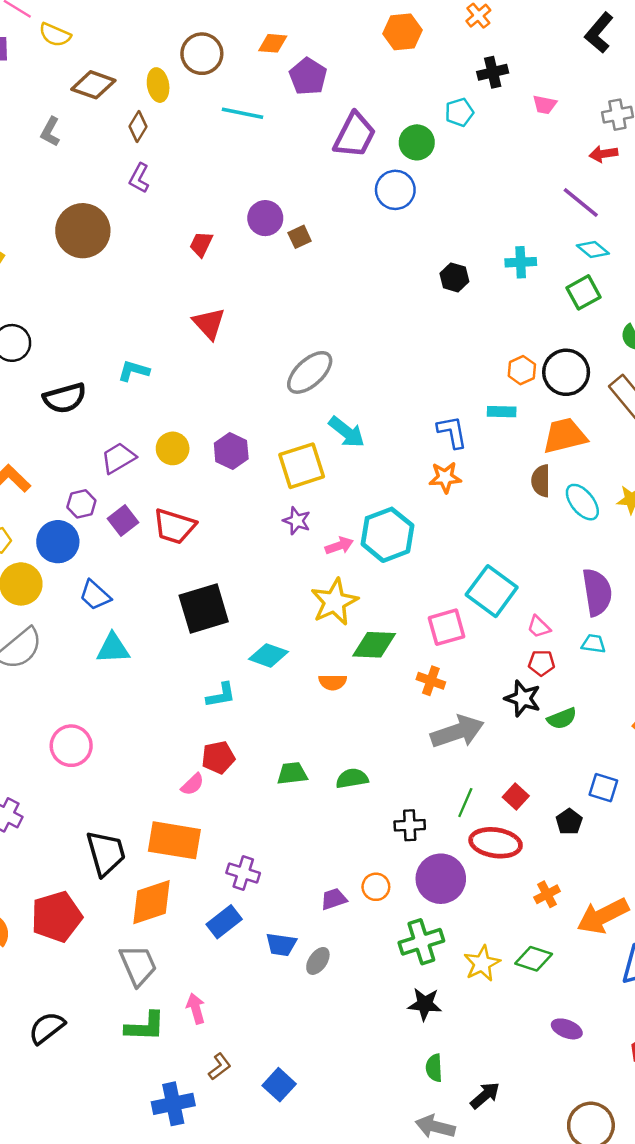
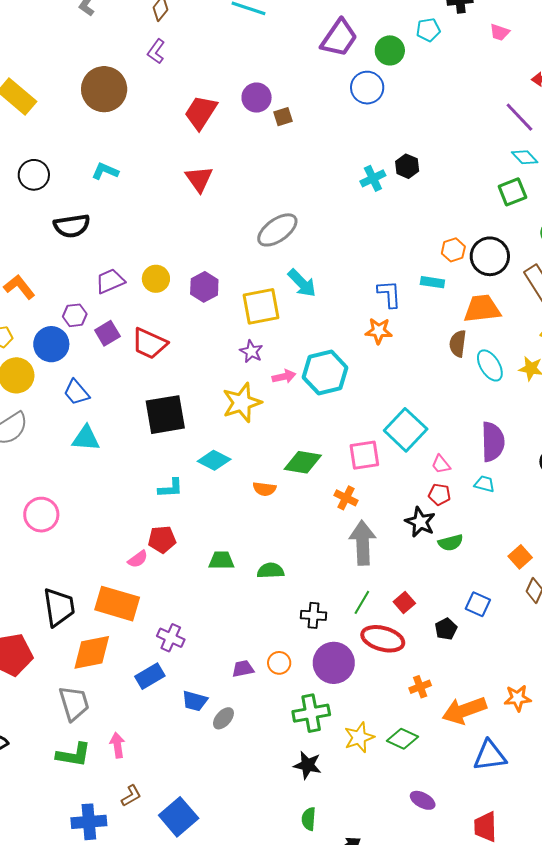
red trapezoid: (201, 244) -> (201, 113), size x1.6
cyan cross: (521, 262) -> (373, 178), moved, turned -30
cyan L-shape: (134, 371) -> (105, 171), moved
yellow star: (334, 602) -> (242, 403), moved
gray arrow: (457, 732) -> (363, 543), turned -81
blue square: (279, 1085) -> (179, 817), size x1.4

